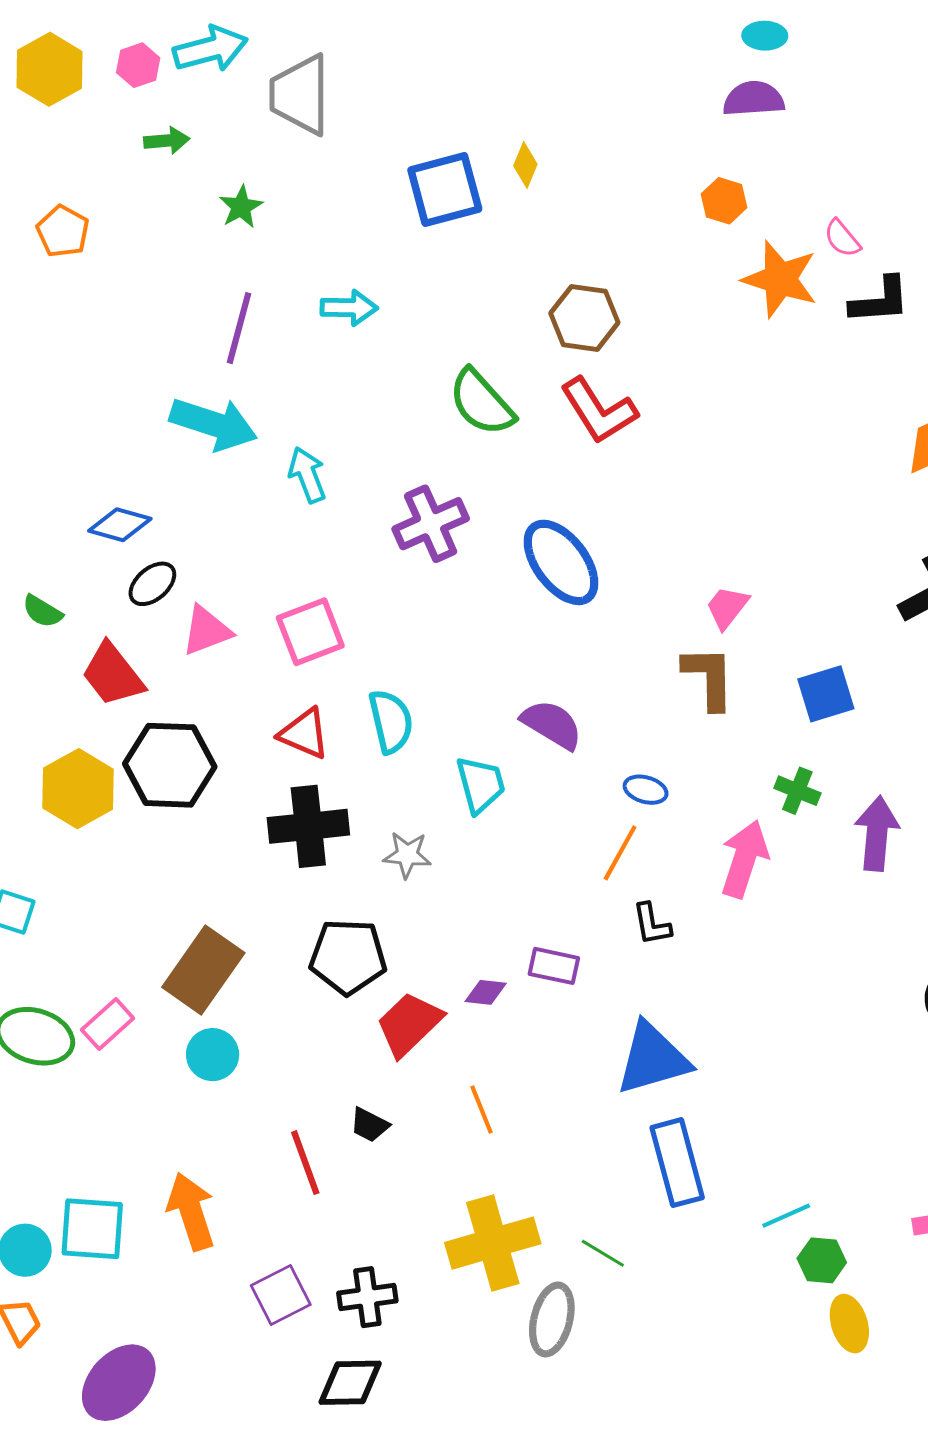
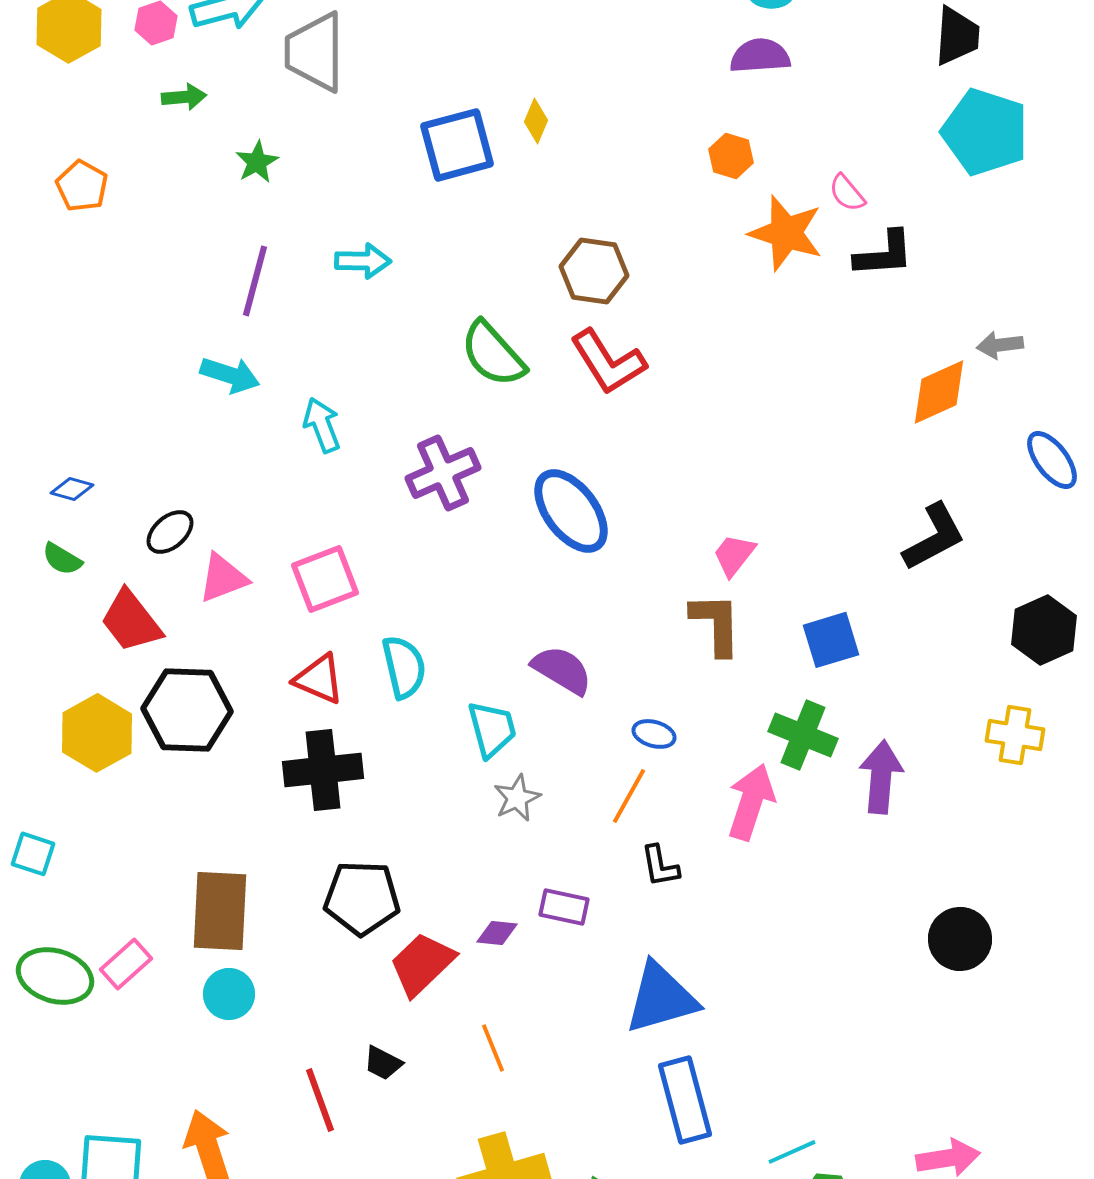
cyan arrow: (214, 424) -> (230, 375), size x0.7
blue diamond: (120, 525) -> (72, 489), moved, size x0.7
green cross: (797, 791) -> (803, 735), size x1.5
gray star: (407, 855) -> (517, 798), moved, turned -30
brown rectangle: (203, 970) -> (220, 911), turned -32

